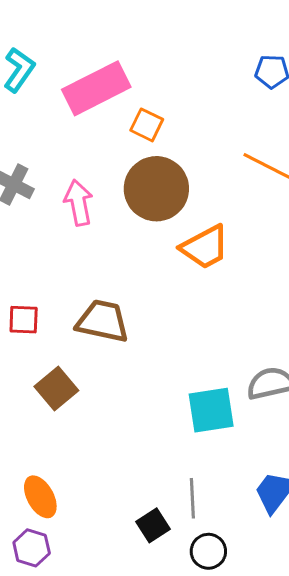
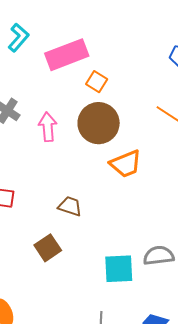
brown trapezoid: (103, 321) -> (70, 206), moved, size x0.7
brown square: (56, 389) -> (48, 248), moved

